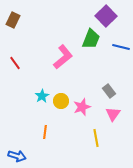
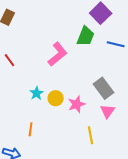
gray rectangle: (109, 91) -> (104, 88), size x1.5
orange line: (45, 132) -> (31, 129), moved

